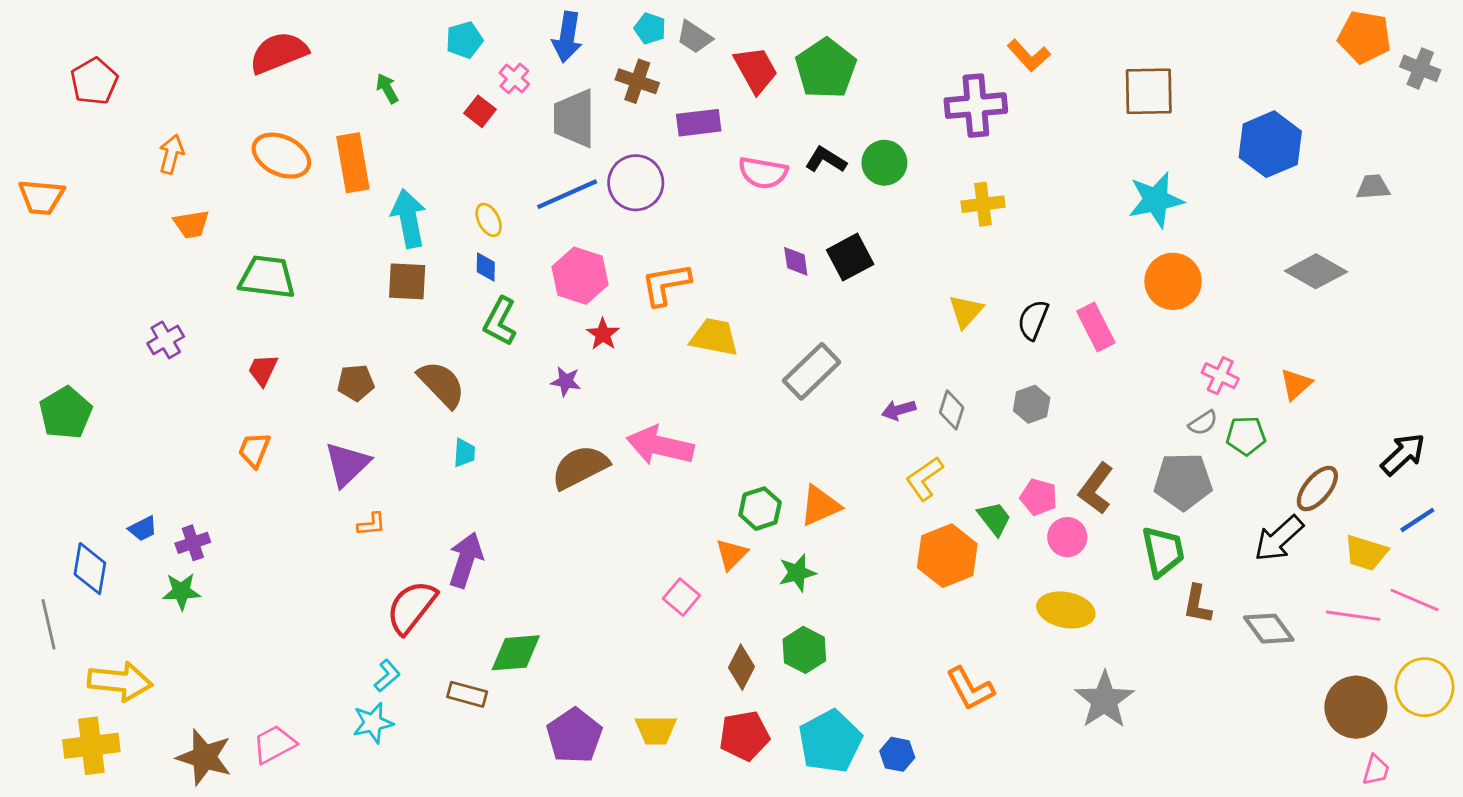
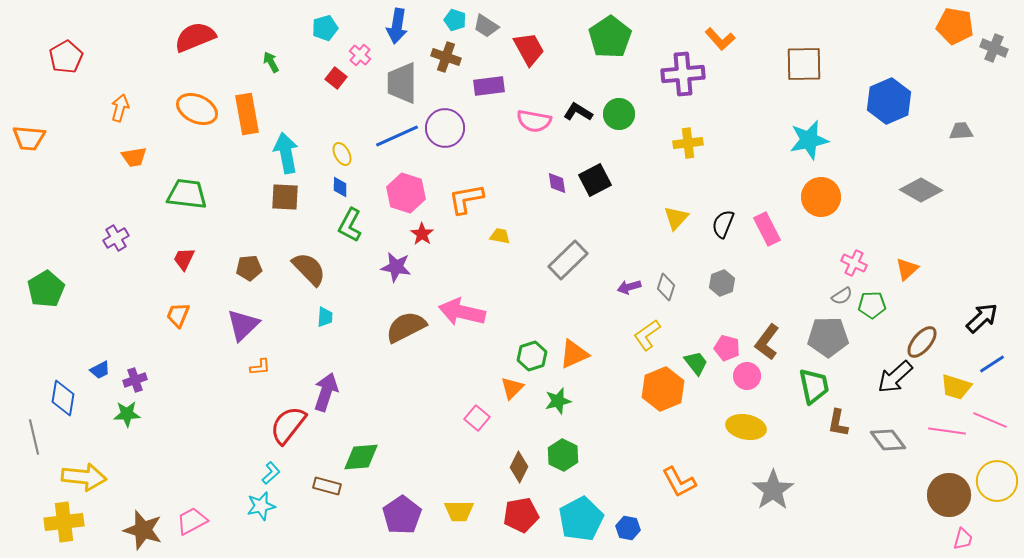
green pentagon: (826, 68) -> (610, 37), moved
yellow trapezoid: (714, 337) -> (500, 236), size x0.6
purple star: (566, 381) -> (396, 267), size x1.4

